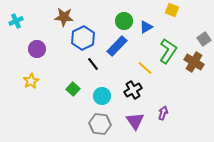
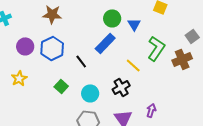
blue triangle: (146, 27) -> (134, 24), turned -32
blue hexagon: (83, 38) -> (52, 48), moved
brown cross: (194, 62) -> (182, 59), turned 36

